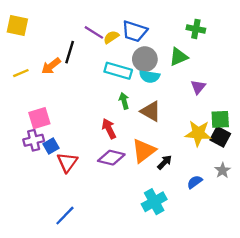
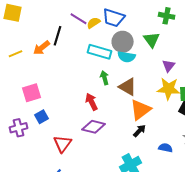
green triangle: (178, 57) -> (152, 40), turned -42
yellow star: (198, 133) -> (169, 89), moved
purple cross: (34, 140) -> (19, 128), moved
orange triangle: (144, 151) -> (141, 110), moved
red triangle: (67, 162) -> (63, 144), moved
blue semicircle: (195, 182) -> (166, 148), turned 48

